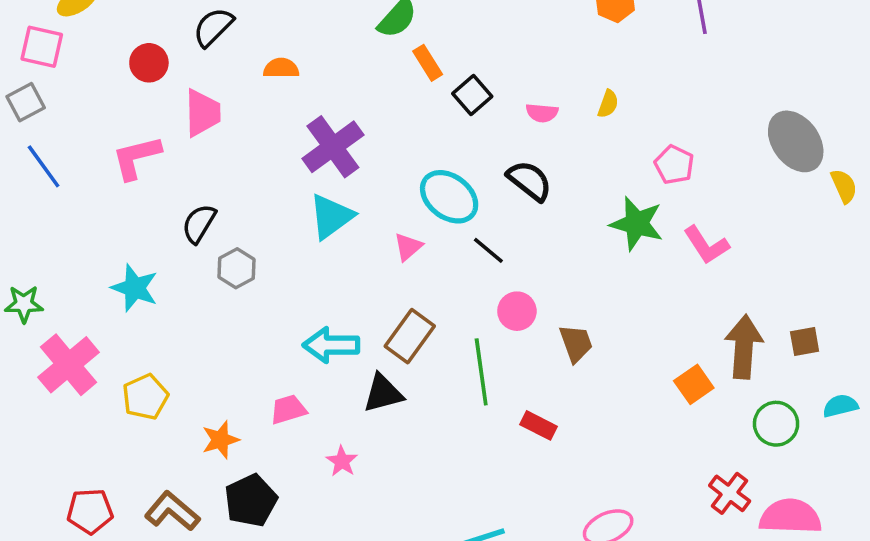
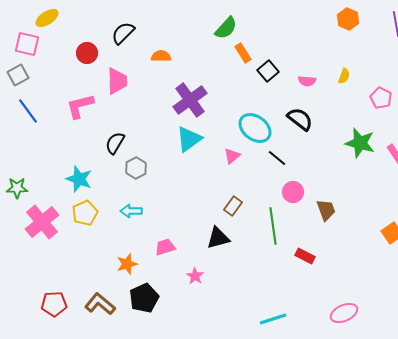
pink pentagon: (674, 165) -> (381, 98), moved
brown rectangle: (410, 336) -> (233, 206), size x0.7
cyan arrow: (331, 345) -> (131, 211), moved, size x0.7
yellow pentagon: (145, 397) -> (85, 213), moved

